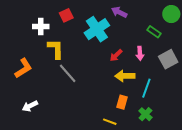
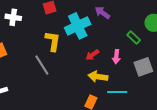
white cross: (41, 26) -> (13, 17), moved
yellow L-shape: (56, 49) -> (53, 41), moved
cyan line: (146, 88) -> (117, 92), turned 60

